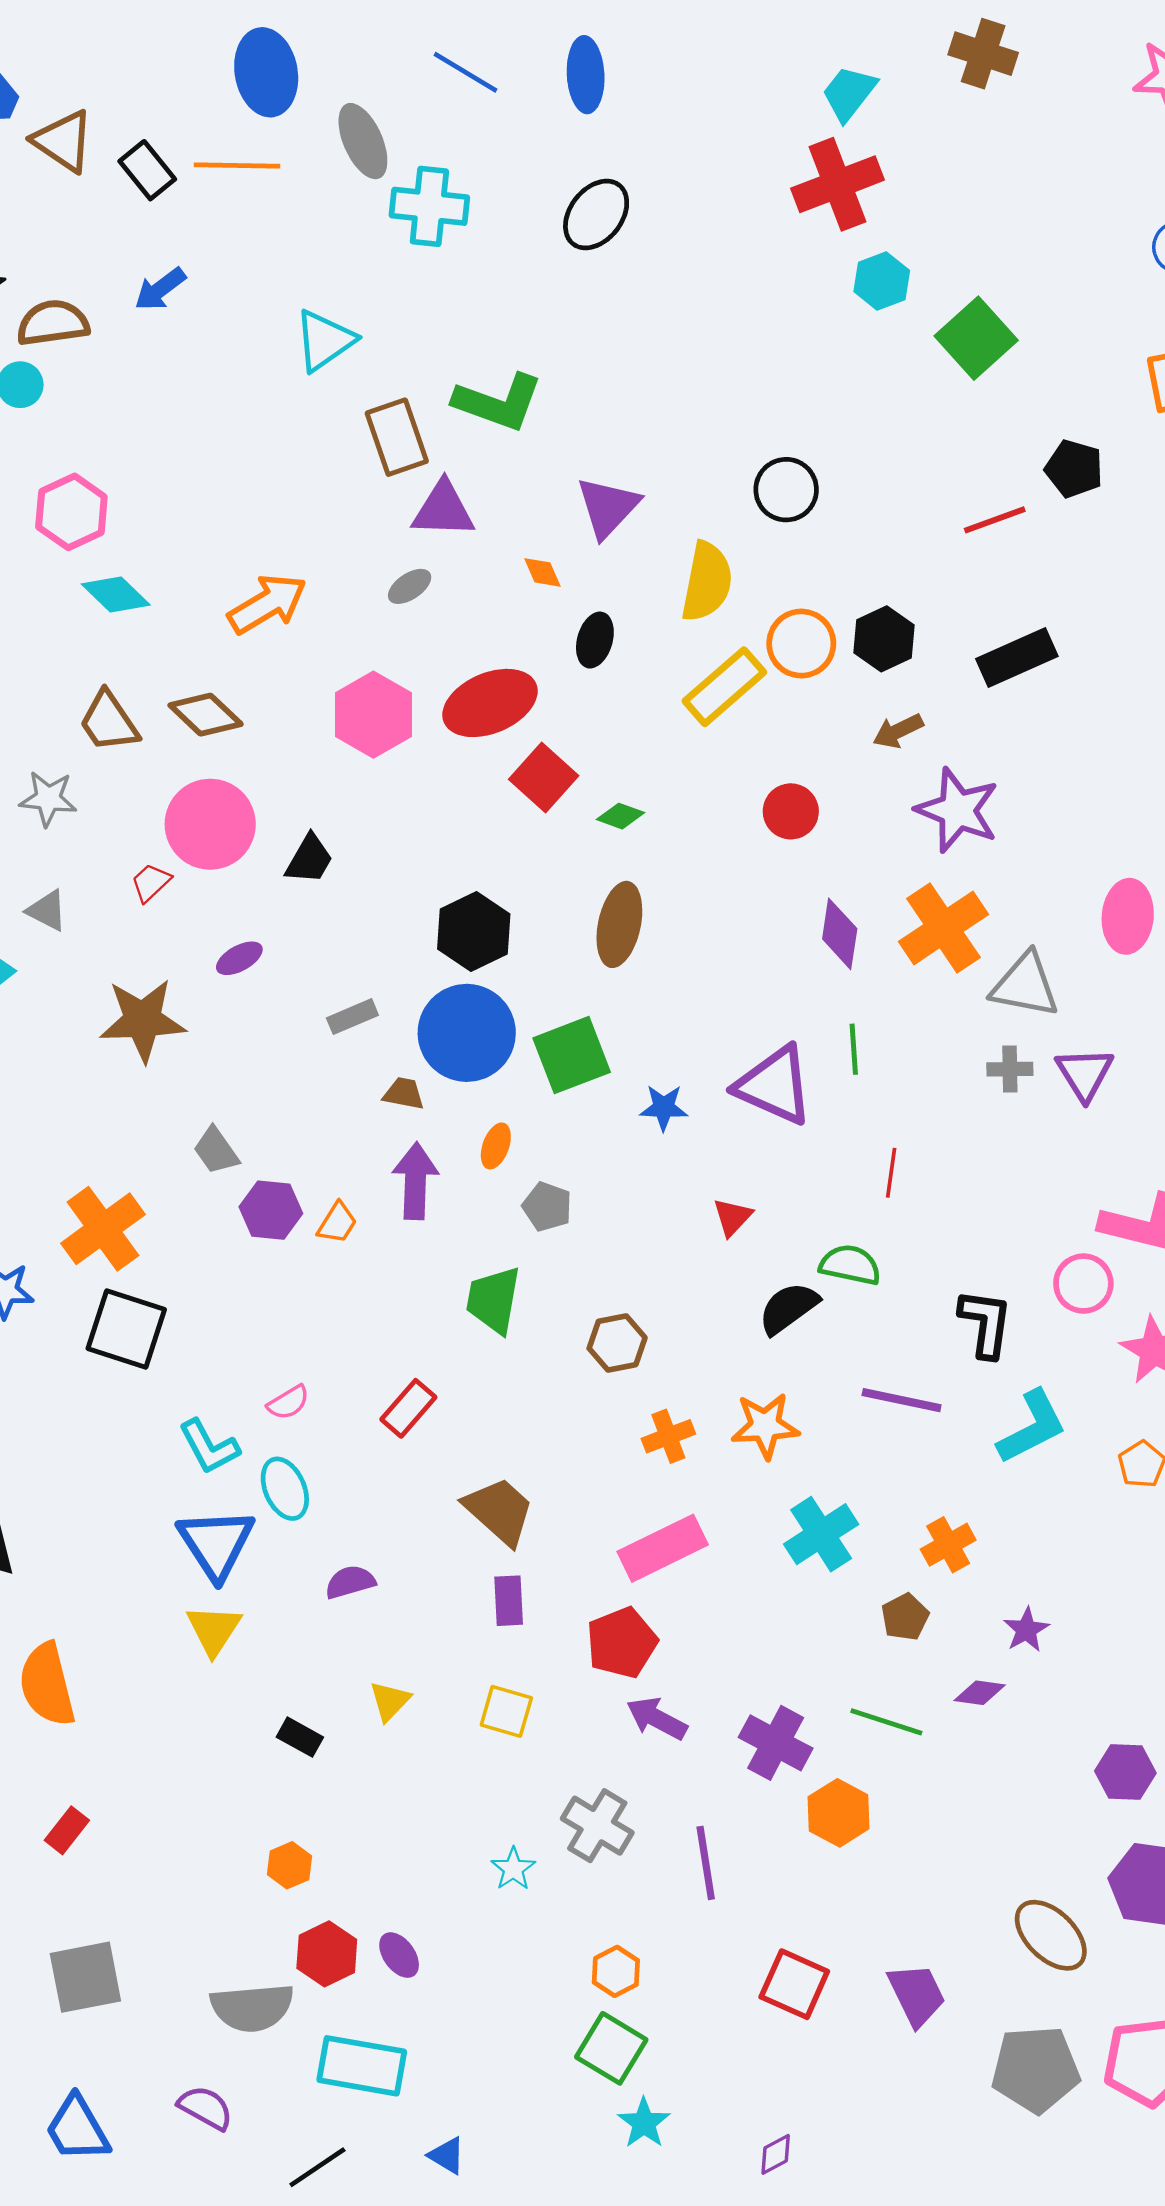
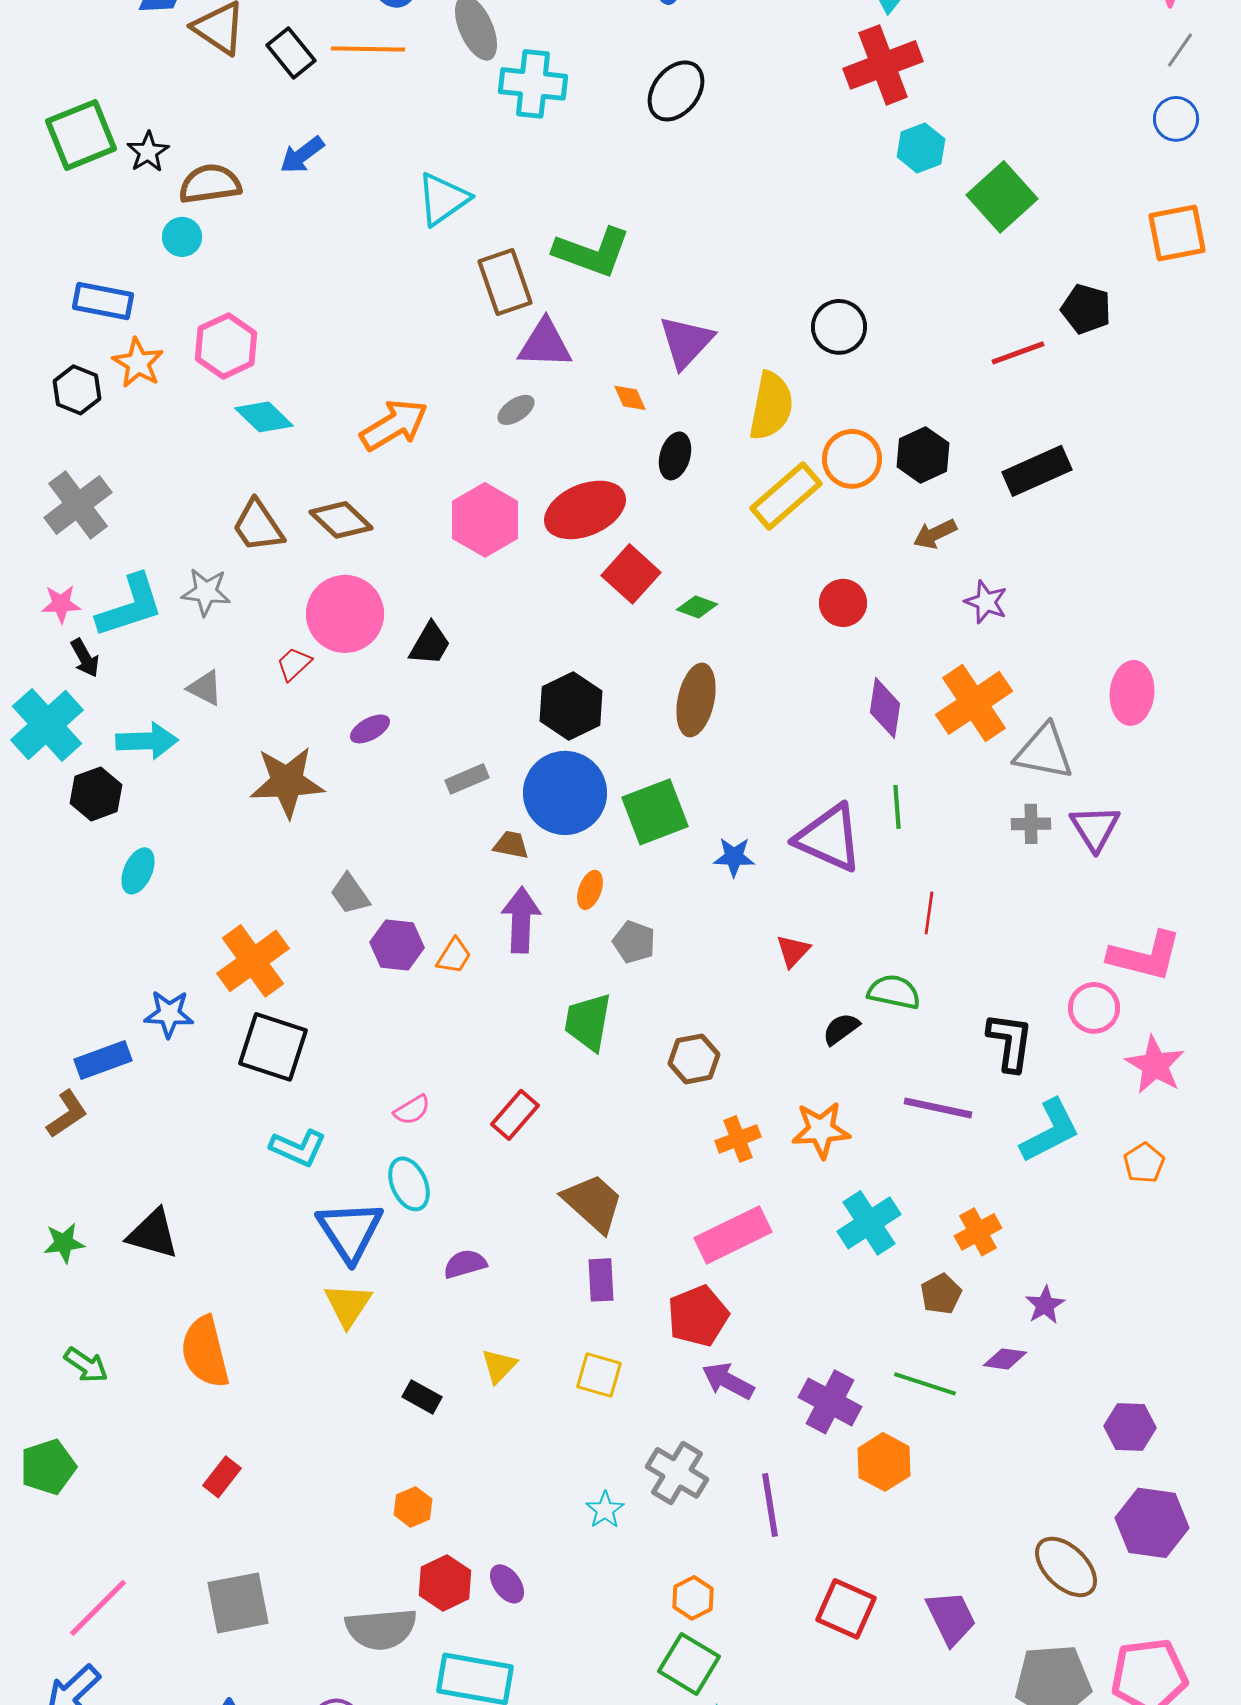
purple star: (957, 810) -> (986, 602), size x0.6
black semicircle: (788, 1308) -> (841, 1029), size x0.7
cyan L-shape: (209, 1447) -> (298, 1148), moved, turned -38

